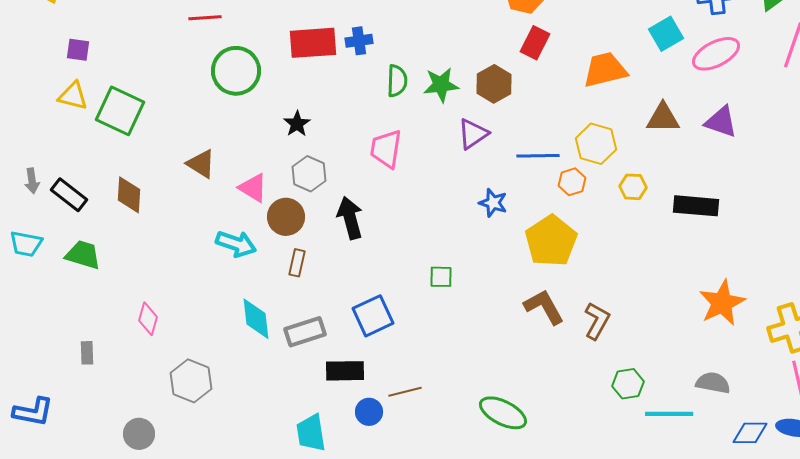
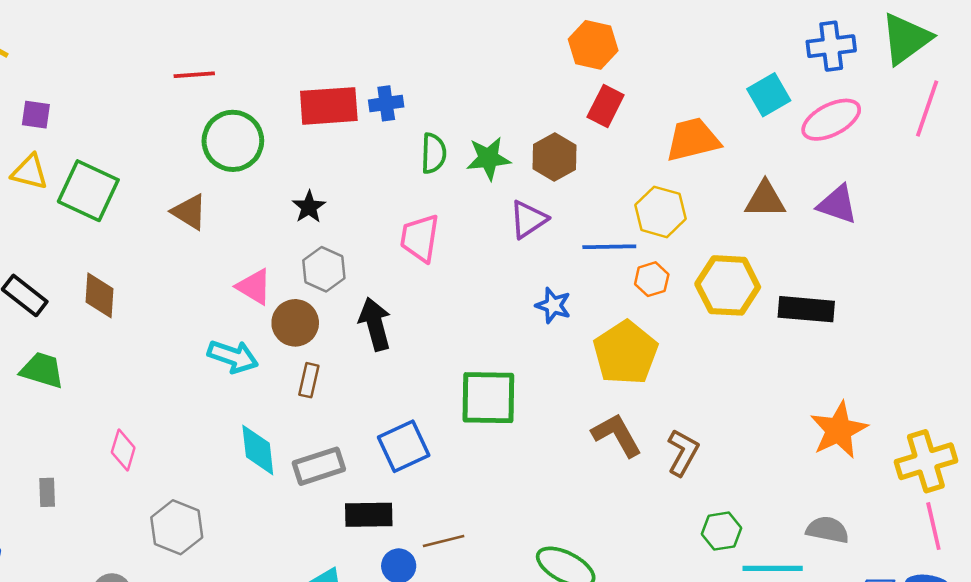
yellow hexagon: (596, 144) -> (660, 212), moved
brown triangle: (201, 164) -> (189, 212), moved
yellow hexagon: (633, 187) -> (728, 285), size x1.8
green square: (441, 277) -> (488, 398), size x2.0

